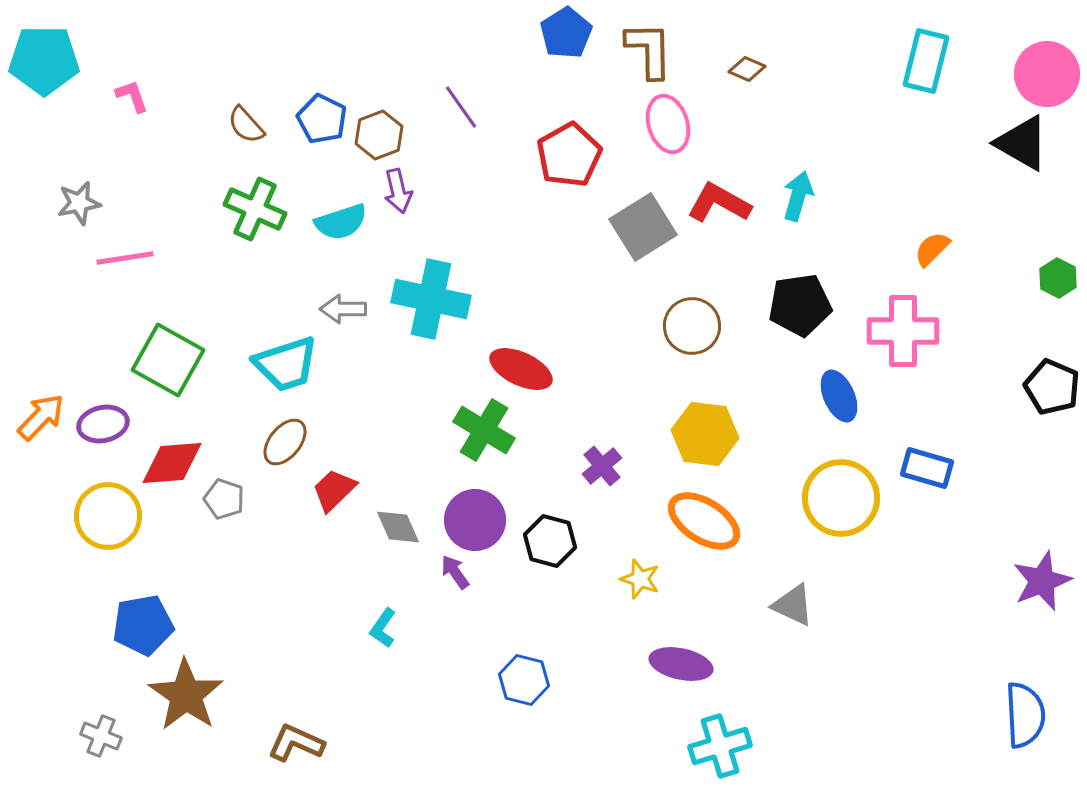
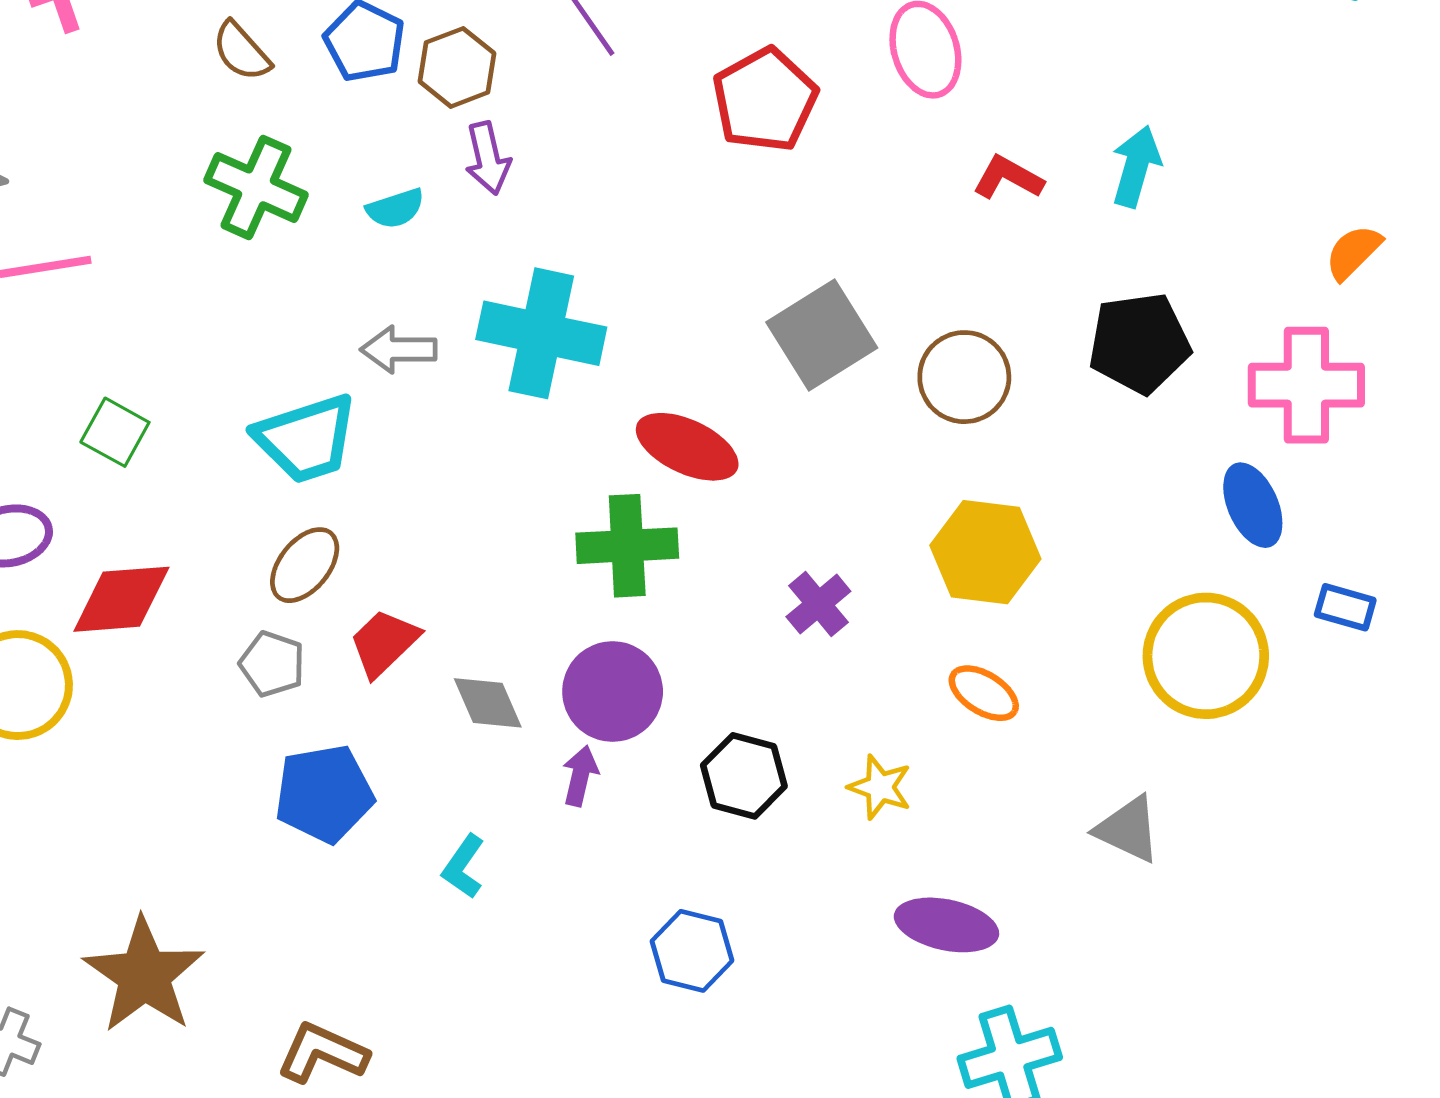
red L-shape: (719, 203) -> (1008, 178), size x0.7
cyan semicircle: (341, 222) -> (395, 208), size x0.7
gray square: (643, 227) -> (822, 335), moved
green square: (168, 360) -> (115, 432), size x0.6
blue ellipse: (839, 396) -> (1253, 505), moved
green cross: (484, 430) -> (627, 546), turned -34
blue rectangle: (927, 468) -> (1345, 607), size x0.7
gray pentagon: (224, 499) -> (272, 664), moved
orange ellipse: (704, 521) -> (984, 693), size x0.6
black hexagon: (550, 541) -> (744, 776), moved
purple arrow: (455, 572) -> (580, 776), turned 48
blue pentagon: (143, 625) -> (324, 794), moved

